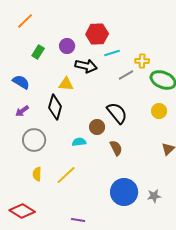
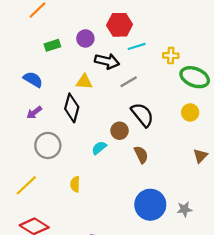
green rectangle: (38, 52) -> (52, 45), turned 40
gray line: (126, 75) -> (129, 82), moved
cyan semicircle: (79, 142) -> (99, 148), turned -32
yellow semicircle: (37, 174) -> (75, 184), moved
yellow line: (66, 175) -> (26, 185), moved

